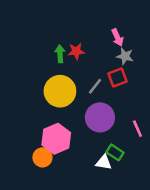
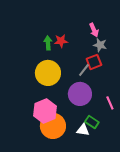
gray line: (95, 86) -> (84, 70), moved
orange circle: (42, 157) -> (53, 126), moved, size x1.6

